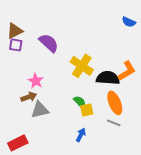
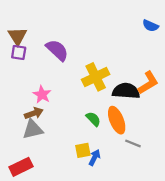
brown triangle: (15, 31) -> (17, 36), turned -36
yellow cross: (82, 66) -> (96, 77), turned 30
orange ellipse: (115, 103) -> (117, 120), moved
gray triangle: (40, 110) -> (33, 129), moved
yellow square: (87, 110) -> (83, 150), moved

